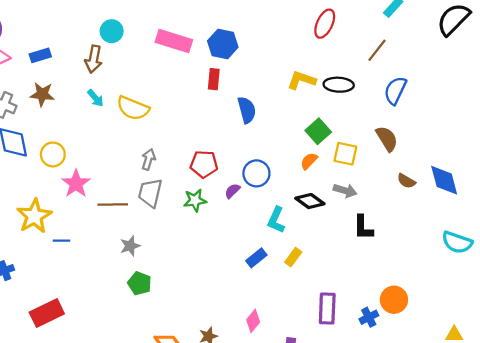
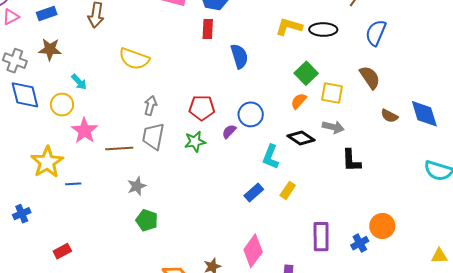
cyan arrow: (96, 98) -> (79, 82), moved
red rectangle: (47, 313) -> (62, 251), size x0.6
pink diamond: (253, 321) -> (253, 251), size x1.5

